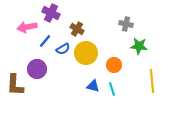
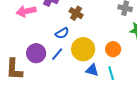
blue line: (45, 41) -> (57, 54), moved
yellow circle: (86, 53) -> (83, 49), moved

